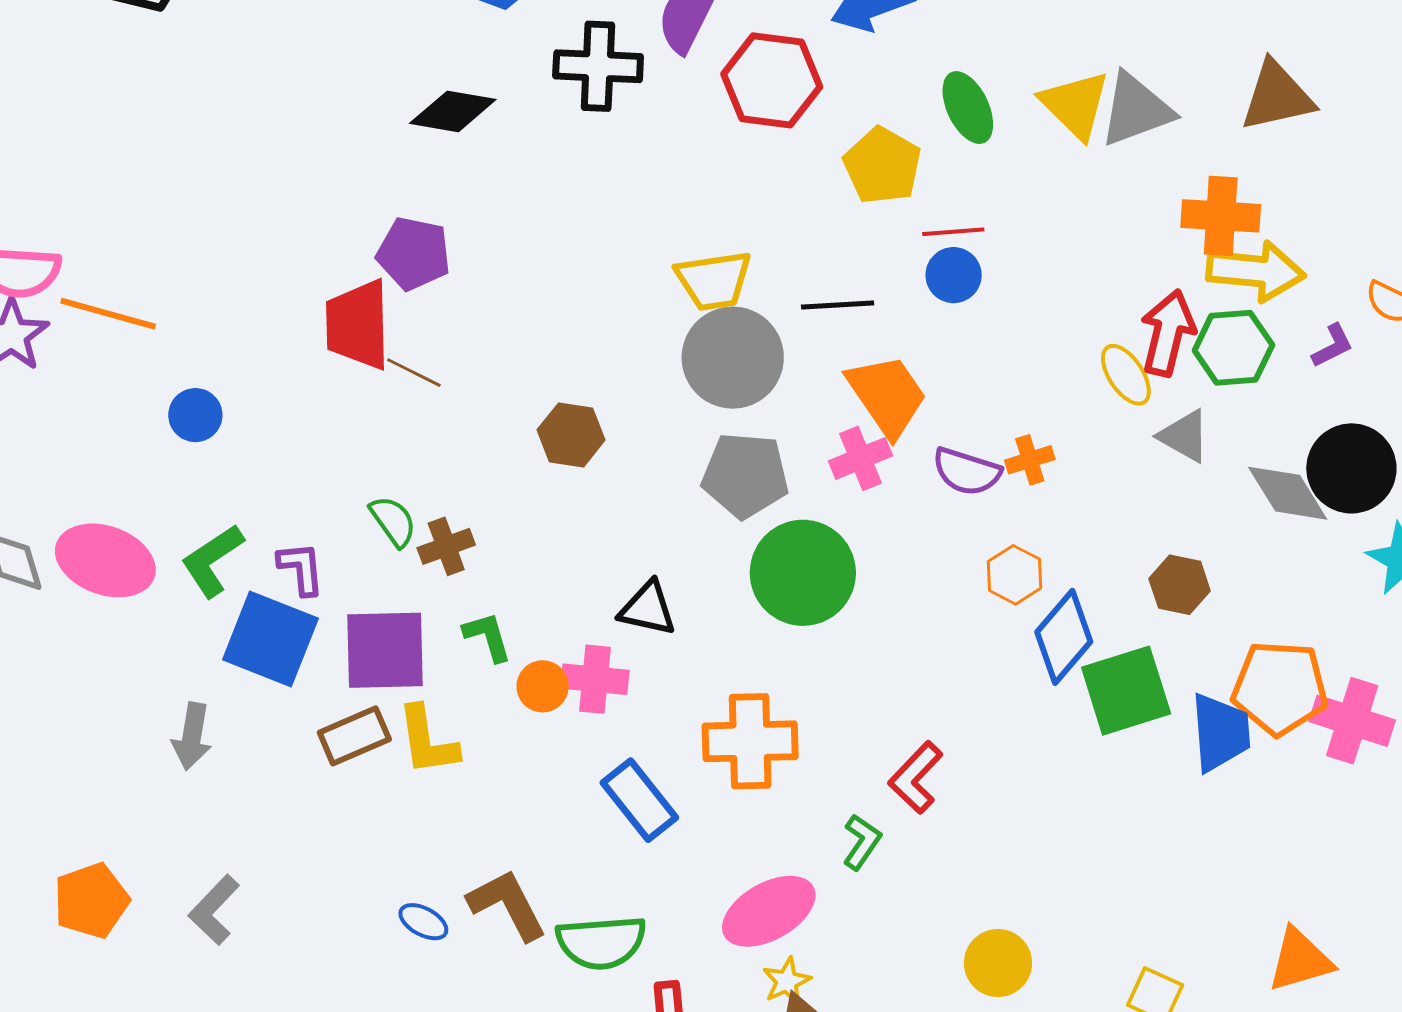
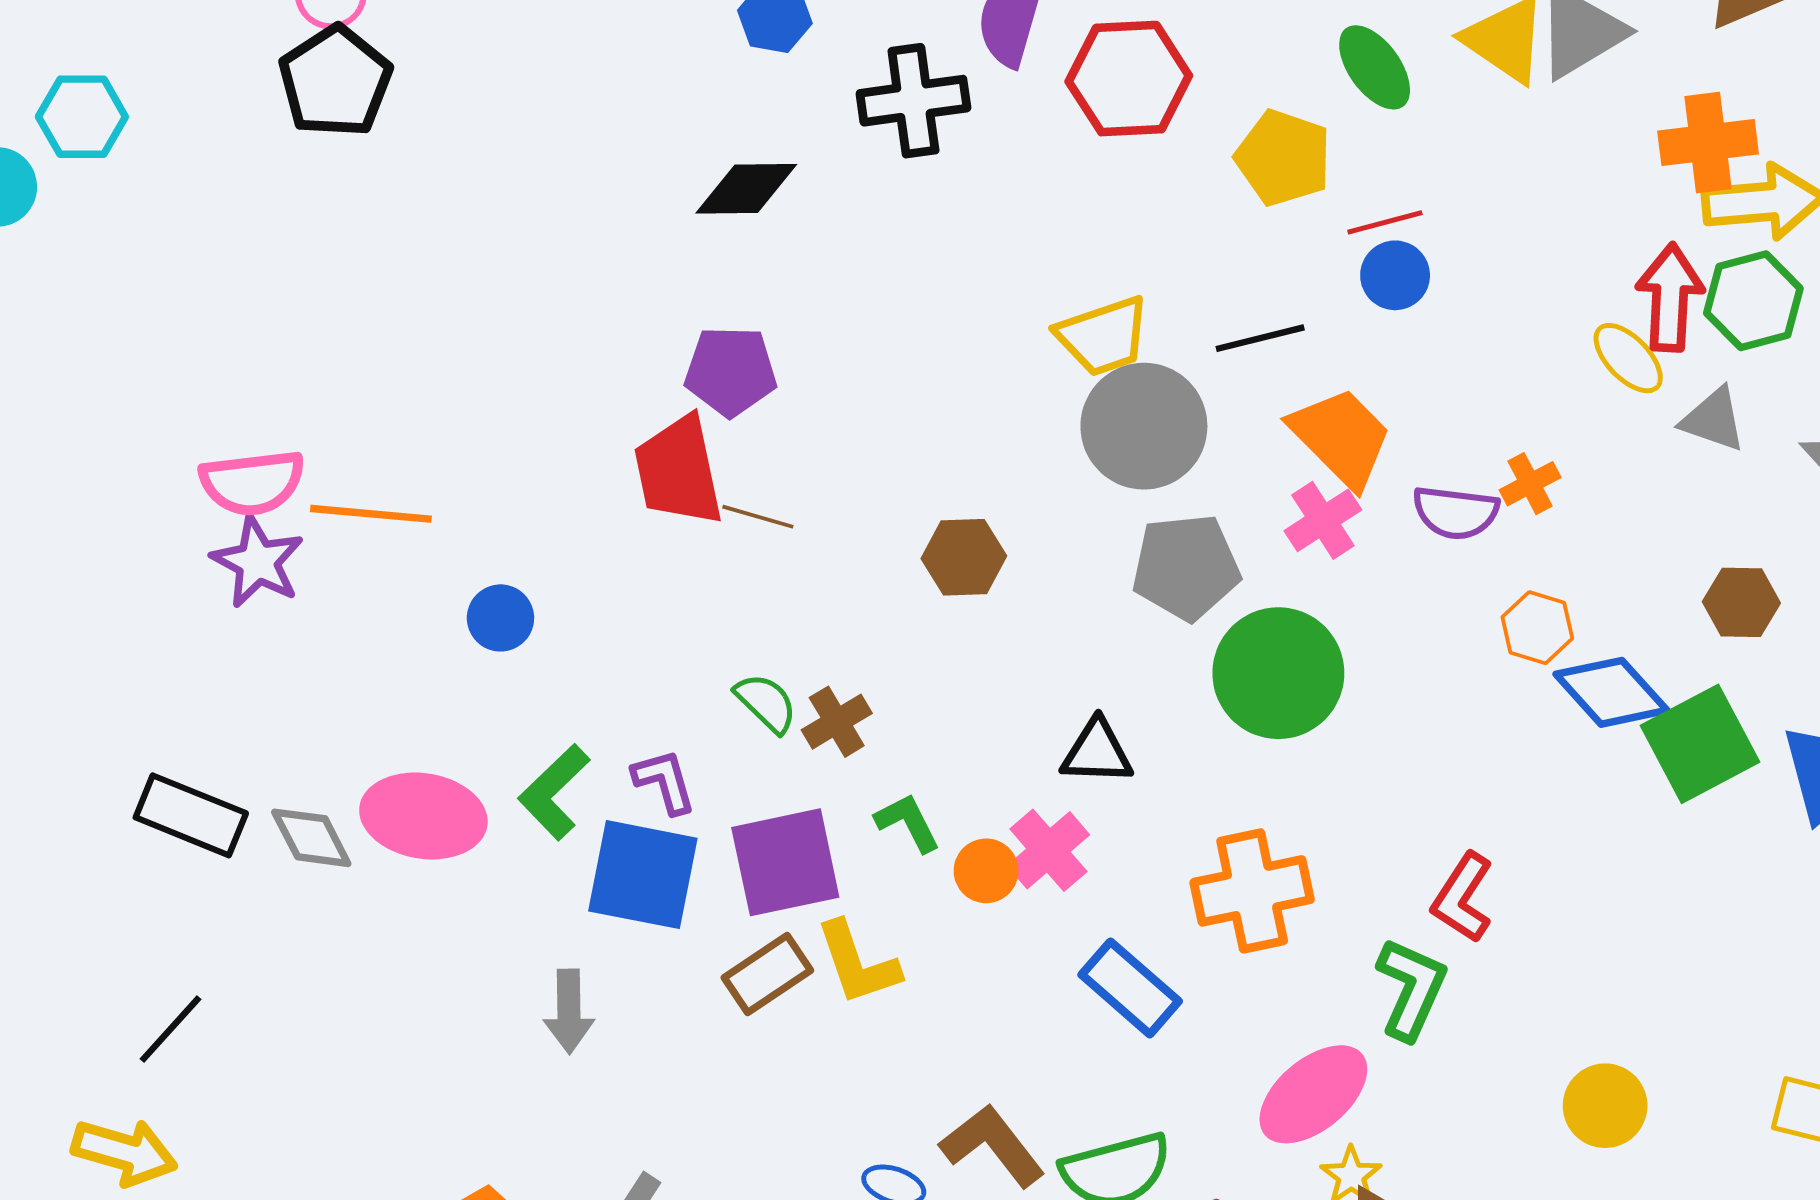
blue diamond: (1064, 637) -> (1612, 692), turned -72
pink cross: (595, 679) -> (1048, 850), turned -36
green L-shape: (862, 842) -> (1411, 989), size x1.5

